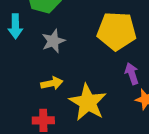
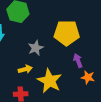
gray star: (53, 41) -> (36, 48), moved

